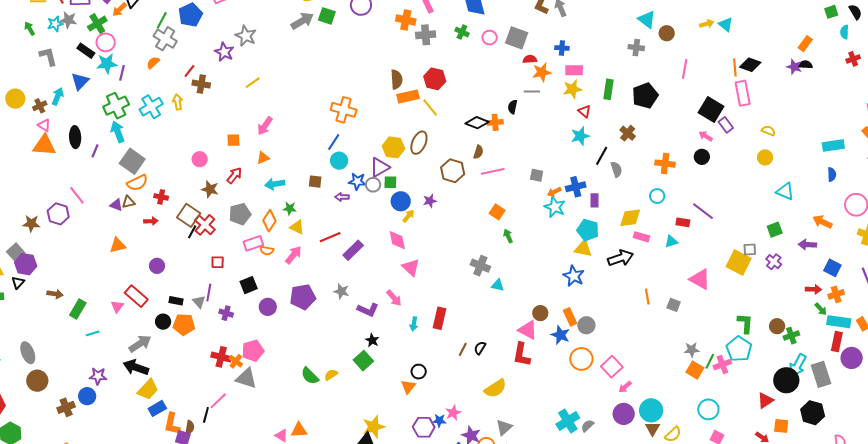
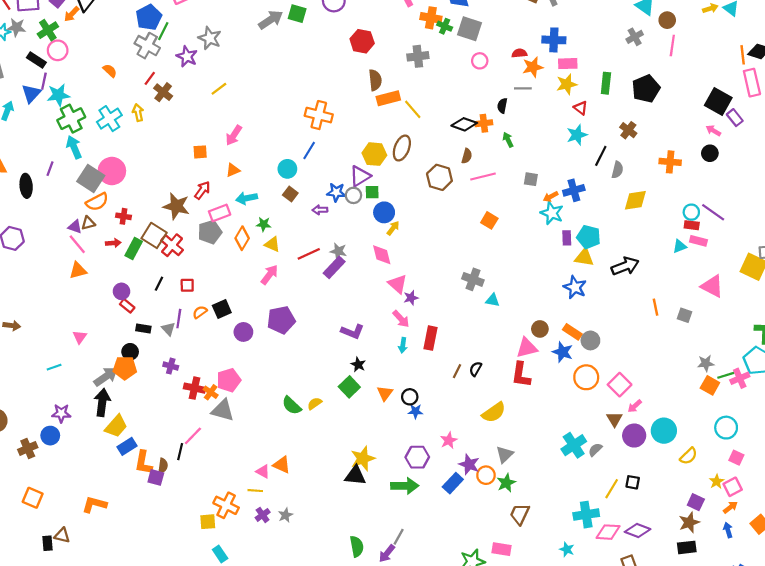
green line: (162, 20) -> (163, 31), moved
orange cross: (406, 20) -> (431, 18), moved
gray cross: (426, 35) -> (418, 56), moved
pink circle: (490, 38) -> (480, 61), moved
gray square: (517, 38) -> (470, 29), moved
gray cross: (165, 39) -> (147, 46), moved
blue cross: (562, 48) -> (554, 40), size x1.5
gray cross: (636, 48) -> (635, 37), turned -35
orange semicircle: (153, 63) -> (110, 71), turned 88
cyan star: (107, 64) -> (58, 95), moved
pink line: (685, 69) -> (672, 45), moved
purple line: (122, 73) -> (44, 81), moved
red hexagon: (435, 79) -> (362, 41), moved
brown cross: (201, 84) -> (163, 92), turned 30
black ellipse: (75, 137) -> (26, 186), moved
pink circle: (200, 159) -> (112, 171), moved, size x1.6
cyan circle: (339, 161) -> (287, 169), moved
gray semicircle: (616, 169) -> (617, 170), turned 35
brown square: (315, 182) -> (290, 194), turned 32
brown star: (210, 189) -> (176, 206), size x1.4
pink line: (77, 195) -> (77, 244), moved
cyan circle: (657, 196) -> (691, 212), moved
purple rectangle: (595, 200) -> (567, 238), moved
purple star: (430, 201) -> (411, 298), moved
yellow diamond: (630, 218) -> (635, 200), moved
black line: (192, 232) -> (159, 284), moved
green arrow: (508, 236) -> (508, 140), moved
pink rectangle: (641, 237) -> (698, 241), moved
pink rectangle: (253, 243) -> (220, 213), moved
orange semicircle: (267, 251) -> (200, 312), moved, turned 136
gray star: (341, 291) -> (338, 251), moved
red rectangle: (136, 296) -> (127, 306), moved, size x0.6
pink arrow: (394, 298) -> (401, 319), moved
green rectangle: (78, 309) -> (134, 248), moved
purple cross: (226, 313) -> (171, 366), moved
orange rectangle: (570, 317) -> (572, 332), turned -30
orange pentagon: (184, 324) -> (125, 368), moved
pink triangle: (528, 330) -> (527, 348), turned -40
green line: (710, 361) -> (726, 375), turned 49
black arrow: (136, 367) -> (102, 403), turned 80
orange triangle: (408, 387) -> (385, 393), moved
blue star: (439, 421) -> (415, 411), moved
brown triangle: (652, 429) -> (614, 419), moved
orange triangle: (299, 430) -> (282, 465), turned 30

